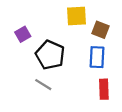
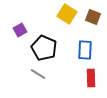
yellow square: (76, 16) -> (67, 14), turned 36
brown square: (100, 30) -> (93, 17), moved

